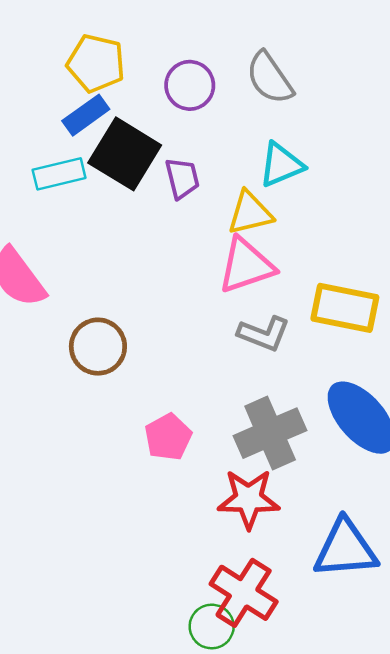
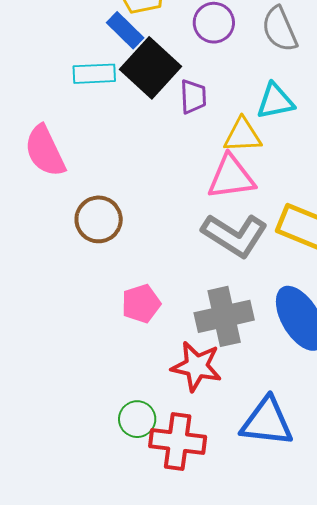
blue rectangle: (86, 115) -> (125, 30), turned 69
gray L-shape: (264, 334) -> (235, 235), size x1.5
red cross: (244, 593) -> (178, 441), turned -36
green circle: (212, 626) -> (137, 419), moved

